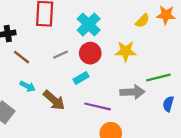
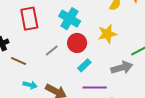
cyan rectangle: (81, 78) -> (84, 65), moved

